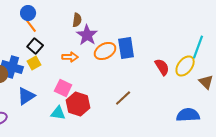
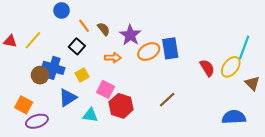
blue circle: (28, 13) -> (62, 10), moved
brown semicircle: (77, 20) -> (104, 29), moved, turned -48
orange line: (31, 26) -> (84, 26), moved
yellow square: (34, 63) -> (82, 75), moved
cyan triangle: (58, 113) -> (90, 115), moved

